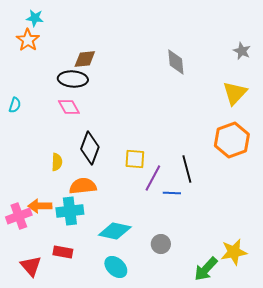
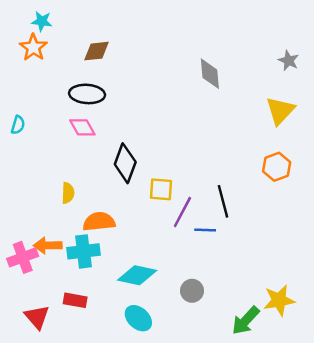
brown diamond: (85, 59) -> (97, 51), moved
orange hexagon: (232, 140) -> (277, 167), size x0.7
black diamond: (90, 148) -> (125, 163), moved

